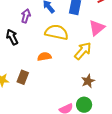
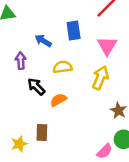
yellow semicircle: (57, 32) -> (63, 67), size x0.7
black arrow: (12, 37) -> (36, 86), moved

